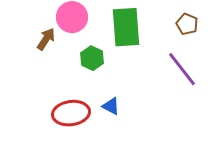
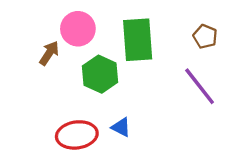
green hexagon: (92, 58) -> (100, 74), size x1.4

